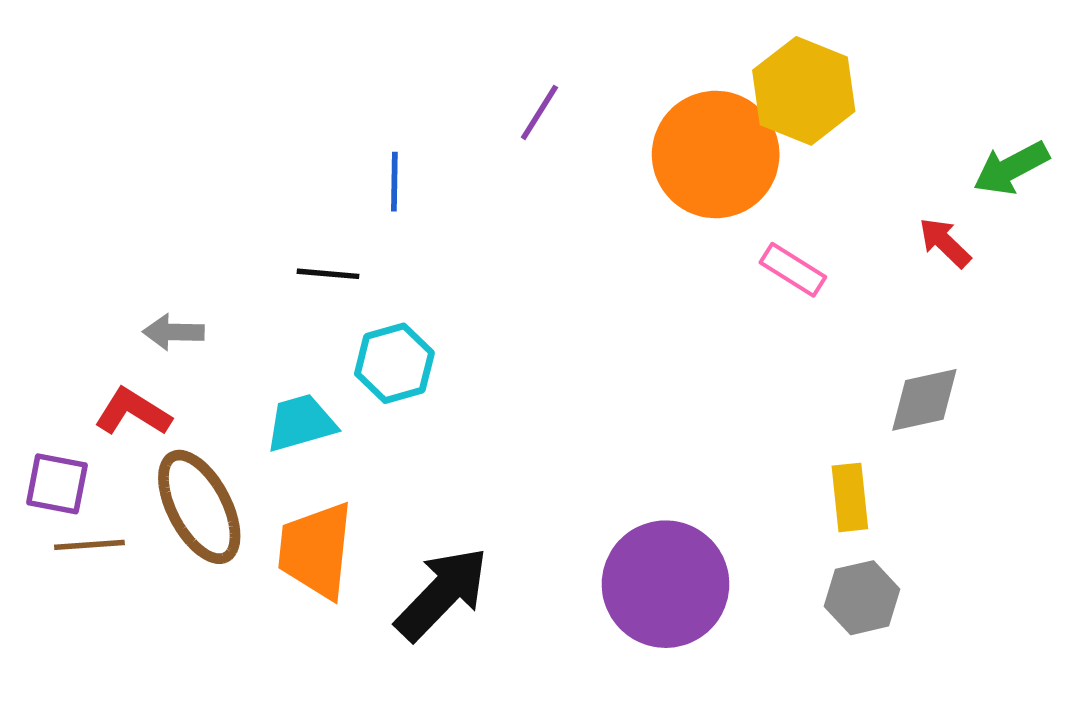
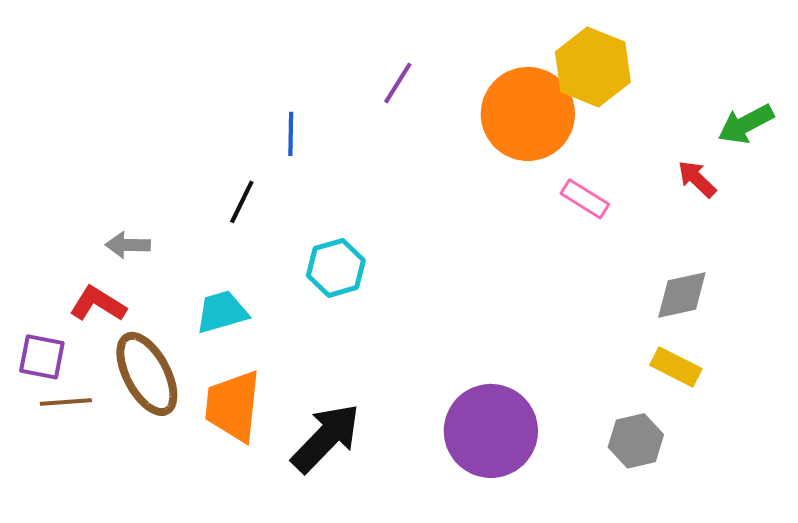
black line: (328, 274) -> (242, 202), turned -69
cyan hexagon: (394, 363) -> (336, 268), moved
yellow rectangle: (850, 497) -> (676, 367), moved, turned -57

